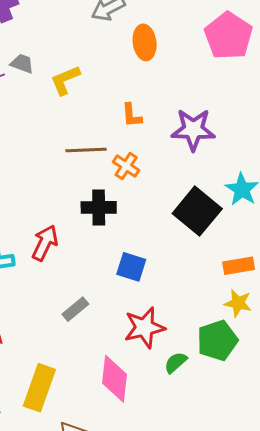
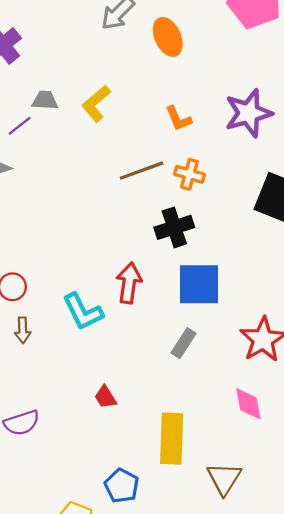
blue square: (131, 267) -> (199, 284), moved, size x1.4
pink diamond: (115, 379) -> (248, 404), size x0.7

